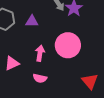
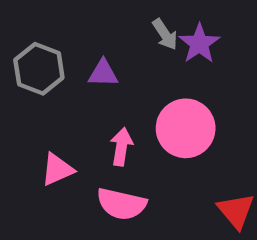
pink semicircle: (40, 78) -> (121, 204), size x1.5

